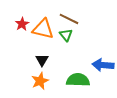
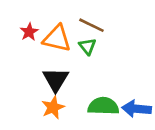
black triangle: (42, 60) -> (56, 80), size x1.5
blue arrow: (103, 65) -> (137, 109), moved

